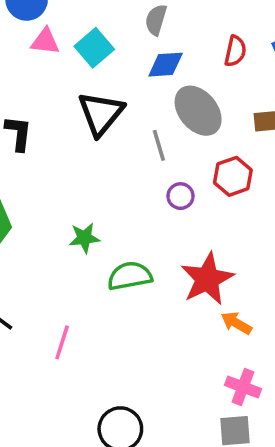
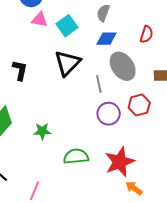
purple circle: (181, 196) -> (109, 114), size x1.5
green star: (84, 238) -> (42, 131), moved

